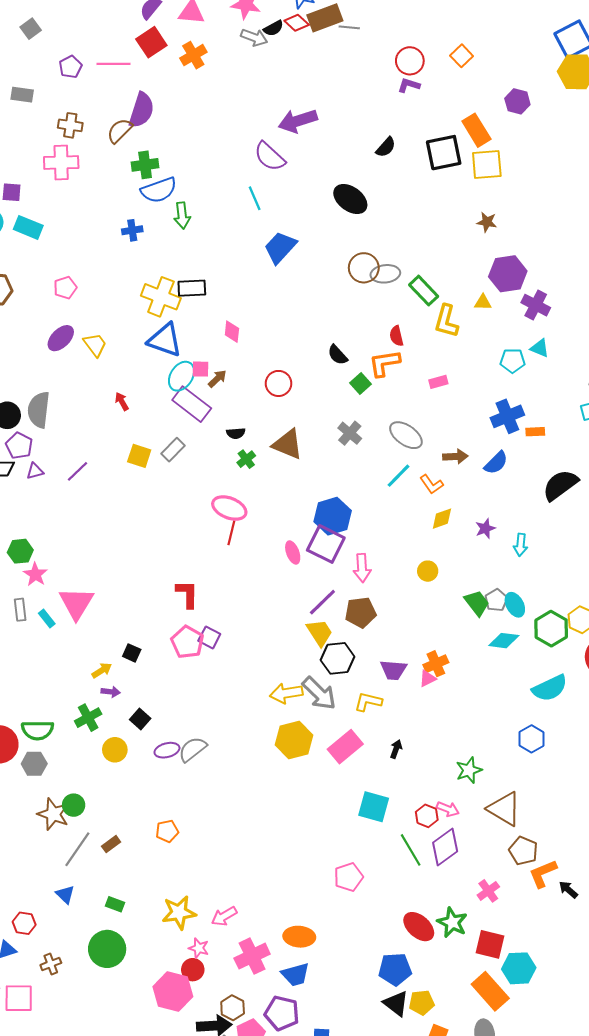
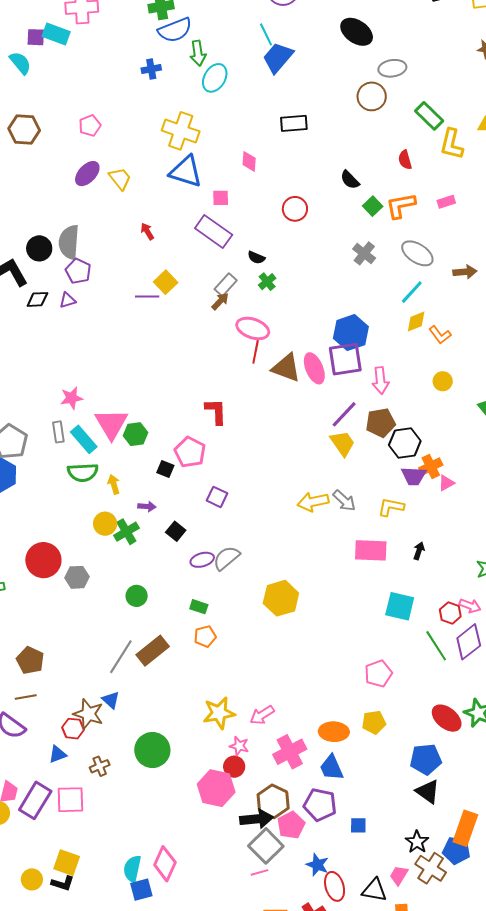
cyan rectangle: (28, 227) -> (56, 34), moved
blue trapezoid: (280, 247) -> (278, 58), moved
gray ellipse: (385, 274) -> (392, 68), moved
black rectangle: (192, 288) -> (294, 123), moved
orange L-shape: (384, 363) -> (401, 206), moved
cyan ellipse: (181, 376) -> (215, 78), moved
brown arrow: (217, 379) -> (220, 301), moved
black semicircle: (236, 433) -> (256, 258), turned 30
brown triangle: (288, 444) -> (286, 368), moved
purple pentagon: (19, 446) -> (78, 271), moved
gray rectangle: (173, 450) -> (226, 285), moved
yellow square: (139, 456) -> (166, 282), turned 30
purple line: (78, 471) -> (147, 297), moved, turned 45
orange L-shape: (431, 484) -> (440, 335), moved
yellow diamond: (442, 519) -> (416, 322), moved
purple square: (326, 544) -> (345, 359), turned -33
green hexagon: (20, 551) -> (135, 434), moved
pink ellipse: (293, 552) -> (314, 368), size x1.4
pink star: (35, 574) -> (72, 398), turned 30
cyan rectangle: (47, 618) -> (84, 439), size x1.6
purple square: (209, 637) -> (217, 497), moved
pink pentagon: (187, 642) -> (190, 452), moved
black hexagon: (338, 658) -> (405, 443), moved
orange cross: (436, 664) -> (431, 467), moved
yellow arrow: (102, 670) -> (114, 484), moved, turned -72
gray arrow: (319, 693) -> (344, 501), size x0.7
green semicircle: (38, 730) -> (83, 472), moved
yellow hexagon: (294, 740) -> (281, 598), moved
pink rectangle: (345, 747) -> (371, 550), turned 44
yellow circle: (115, 750) -> (105, 524), moved
green circle: (74, 805) -> (137, 596), moved
brown star: (53, 814) -> (88, 714), moved
brown rectangle: (111, 844) -> (153, 651), size x1.8
green rectangle: (115, 904) -> (199, 607), moved
blue trapezoid: (295, 974) -> (332, 768), turned 84
yellow pentagon: (422, 1003) -> (374, 722), moved
brown hexagon: (233, 1008) -> (273, 801), size x1.4

